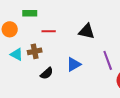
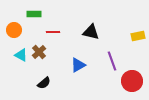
brown cross: (35, 51) -> (39, 52), turned -32
black semicircle: (47, 73) -> (44, 83), moved

